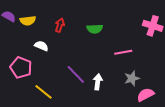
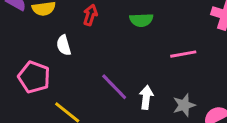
white semicircle: (41, 46) -> (64, 45), turned -128
gray star: (132, 78) -> (184, 105), moved

